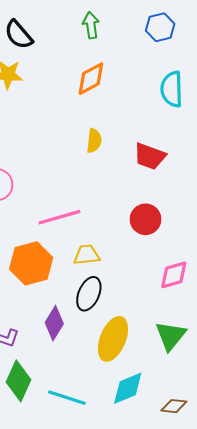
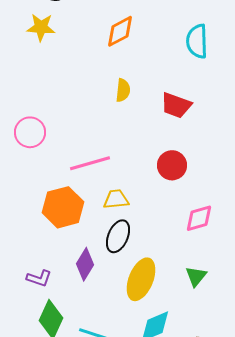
green triangle: (171, 336) -> (196, 276), size x0.7

